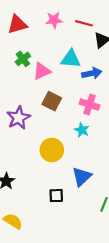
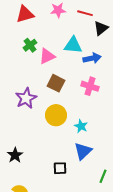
cyan star: (82, 130) -> (81, 126), moved
yellow circle: (52, 150) -> (56, 115), moved

